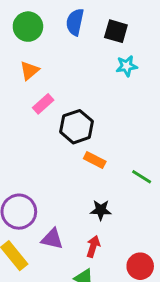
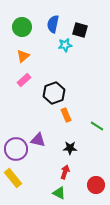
cyan star: (127, 66) -> (65, 45), moved
pink rectangle: (43, 104) -> (24, 80), moved
orange rectangle: (95, 160) -> (66, 115), turned 40
purple triangle: (52, 239) -> (38, 140), moved

